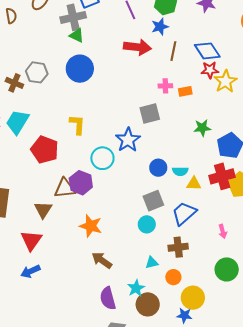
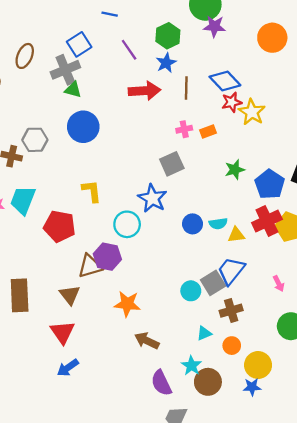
gray square: (153, 201) -> (213, 283), moved

